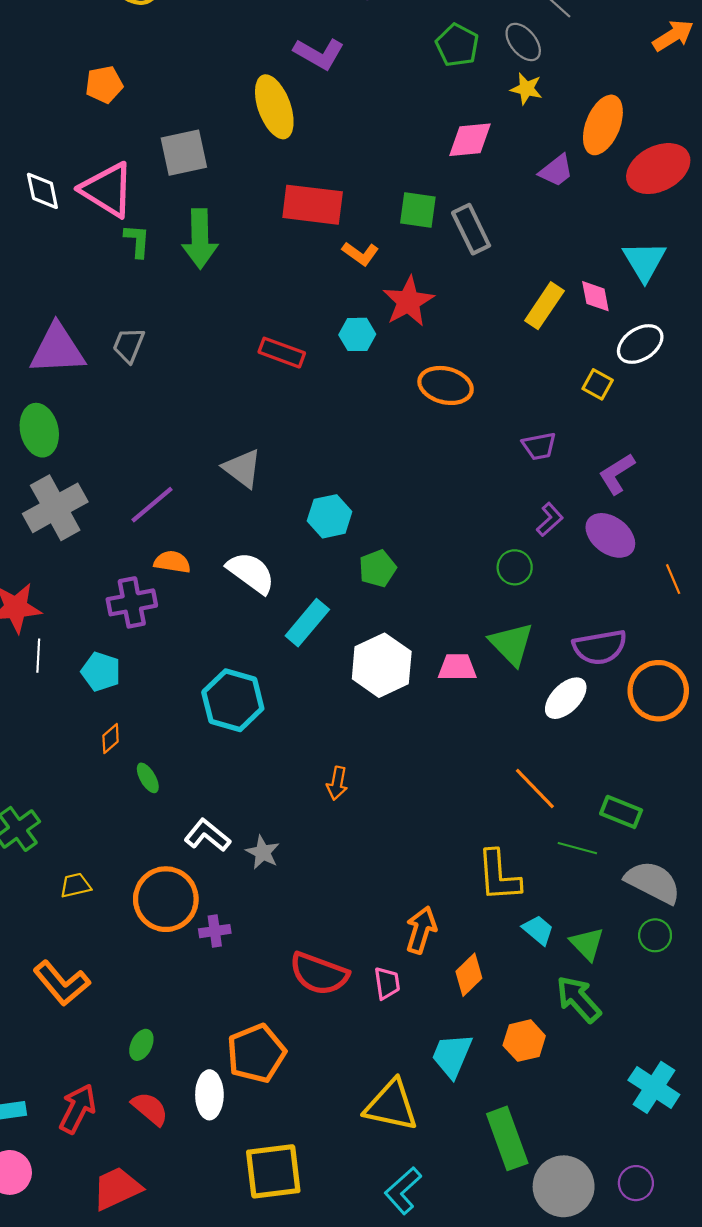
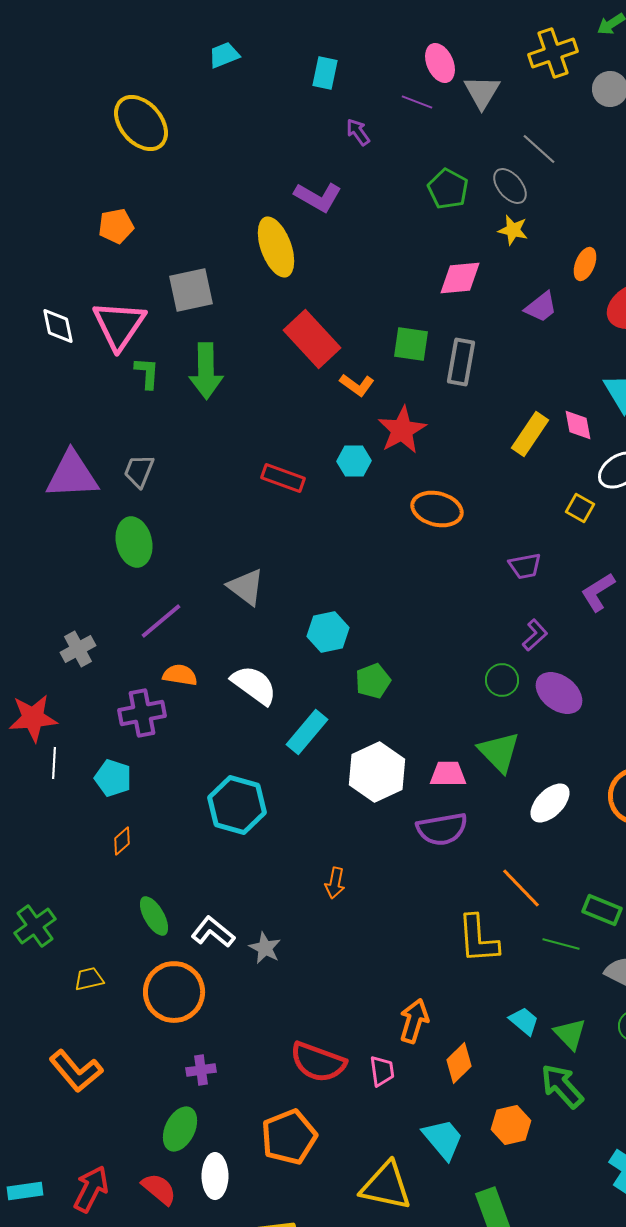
orange ellipse: (603, 125) -> (585, 264), size x0.6
pink triangle: (107, 190) -> (119, 325), turned 32
red rectangle: (313, 205) -> (312, 339), turned 40
gray rectangle: (471, 229) -> (461, 362), turned 36
green ellipse: (39, 430) -> (134, 542), moved
gray cross: (55, 508) -> (78, 649), moved, size x0.6
purple ellipse: (610, 535) -> (559, 693), moved
purple semicircle: (600, 647) -> (442, 829), moved
green ellipse: (148, 778) -> (154, 916), moved, size x1.4
yellow L-shape: (499, 876) -> (478, 939), moved
purple cross: (215, 931) -> (201, 1070), moved
green ellipse: (141, 1045) -> (180, 1129), moved, size x1.5
orange pentagon: (256, 1053) -> (289, 1137), moved
cyan trapezoid: (452, 1055) -> (443, 1139), turned 117

